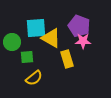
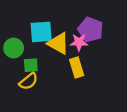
pink star: (83, 41) -> (79, 42), moved
yellow semicircle: (34, 78) -> (29, 81), moved

